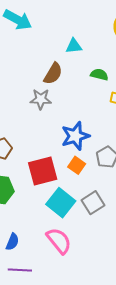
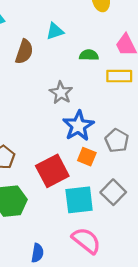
brown semicircle: (53, 74) -> (24, 52), moved
gray star: (41, 99) -> (61, 93), moved, turned -30
cyan square: (61, 203) -> (79, 200), turned -32

